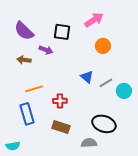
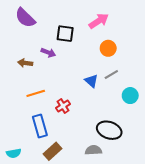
purple semicircle: (24, 31) -> (25, 18), moved
gray line: (106, 83) -> (111, 75), moved
red cross: (60, 101) -> (63, 106), turned -32
blue rectangle: (27, 114) -> (40, 126), moved
brown rectangle: (61, 127) -> (52, 151), moved, turned -60

